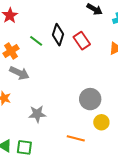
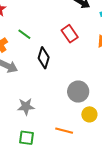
black diamond: (58, 35) -> (44, 58), moved
green square: (24, 147) -> (26, 138), moved

